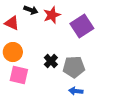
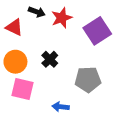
black cross: (51, 61) -> (50, 59), moved
blue arrow: (76, 91) -> (61, 107), moved

